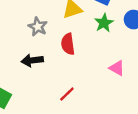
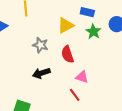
pink triangle: (117, 68) -> (82, 77), moved
red line: (67, 94) -> (75, 95), turned -72

